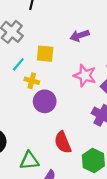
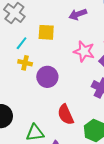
yellow cross: (32, 81) -> (25, 63), moved

